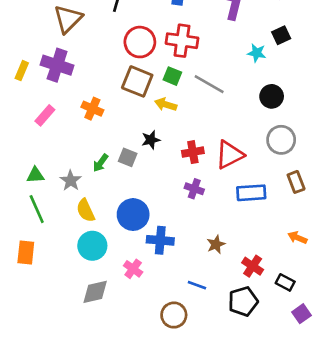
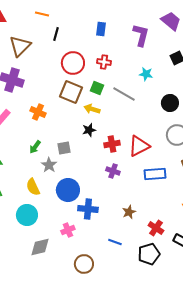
red cross: (182, 41) -> (104, 62), size x0.6
cyan star: (257, 53) -> (146, 74), moved
black star: (151, 140) -> (89, 130), moved
gray square: (128, 157) -> (64, 148), turned -32
green arrow: (100, 163) -> (35, 147), moved
gray star: (71, 181) -> (49, 165), moved
cyan circle: (92, 246) -> (27, 215), moved
pink cross: (133, 269) -> (68, 230), turned 32
brown circle: (174, 315) -> (84, 264), moved

